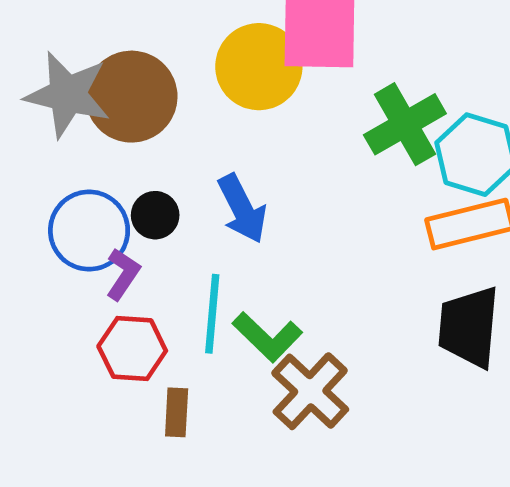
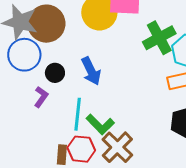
blue circle: (89, 231) -> (24, 55), moved
red hexagon: (132, 348) -> (81, 149), moved

